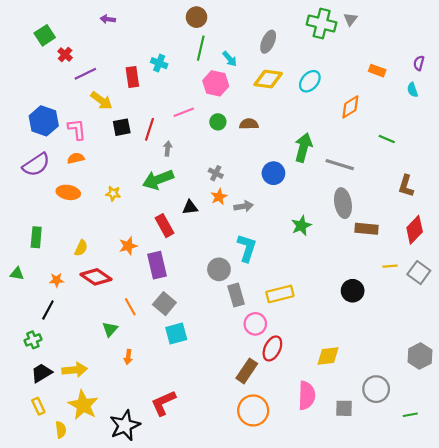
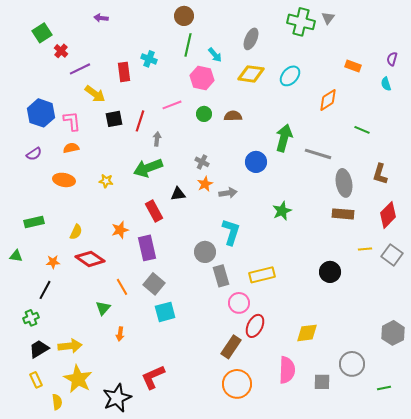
purple semicircle: (36, 165) -> (34, 154), size x0.6
gray ellipse: (343, 203) -> (344, 183), moved
green rectangle: (36, 237) -> (34, 222), turned 72

